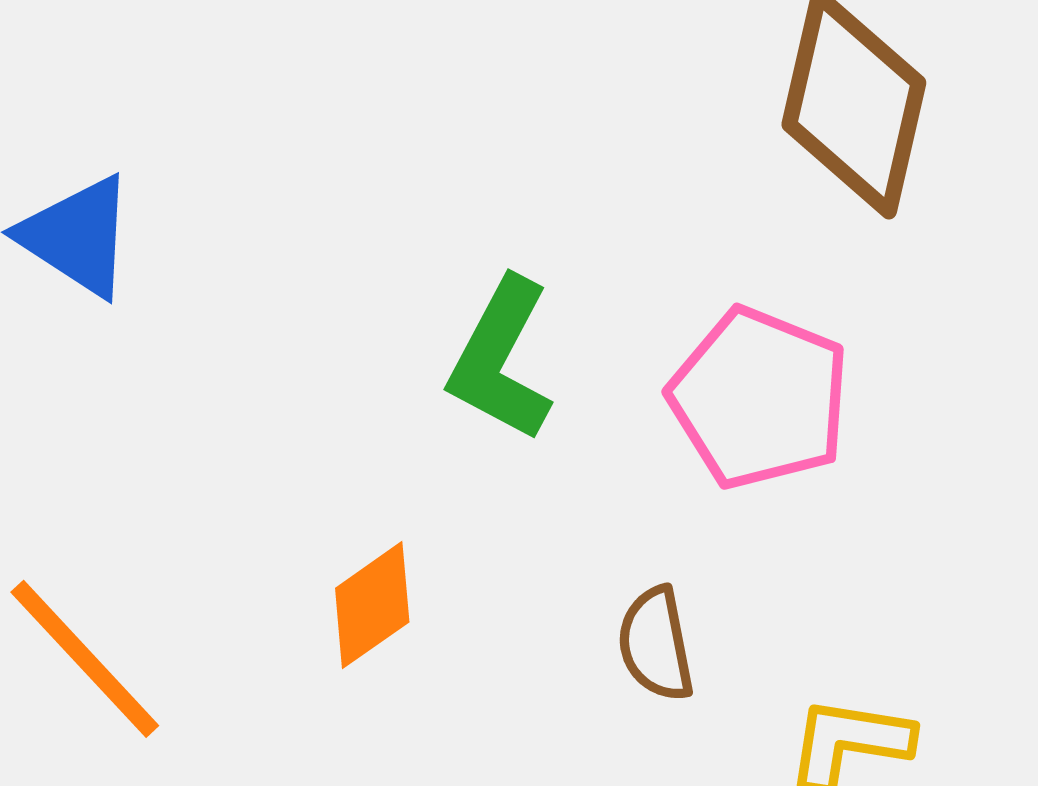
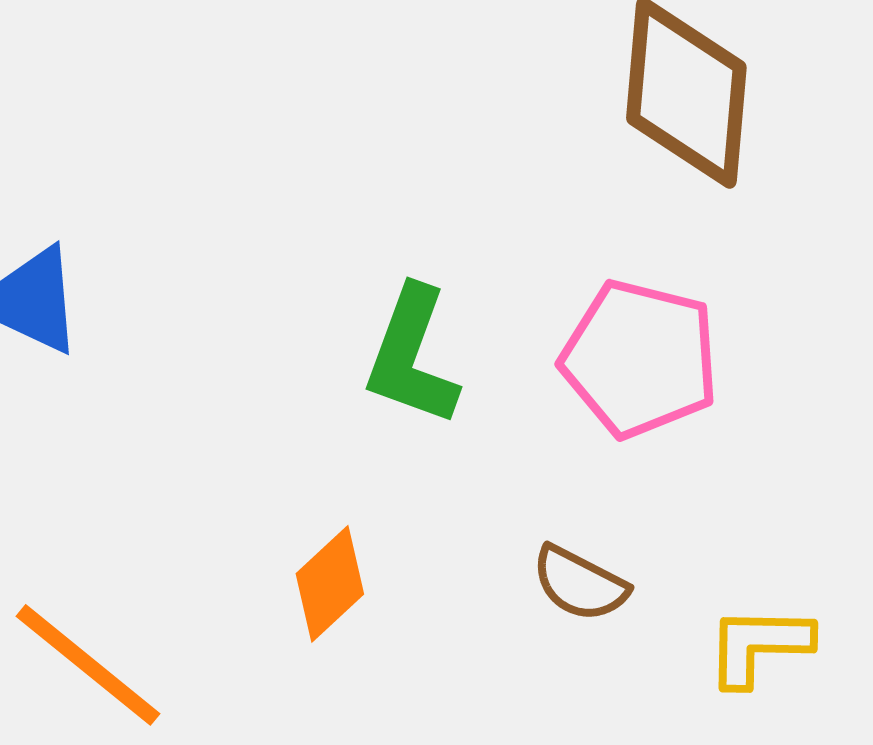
brown semicircle: (656, 644) -> (580, 584), turned -44

